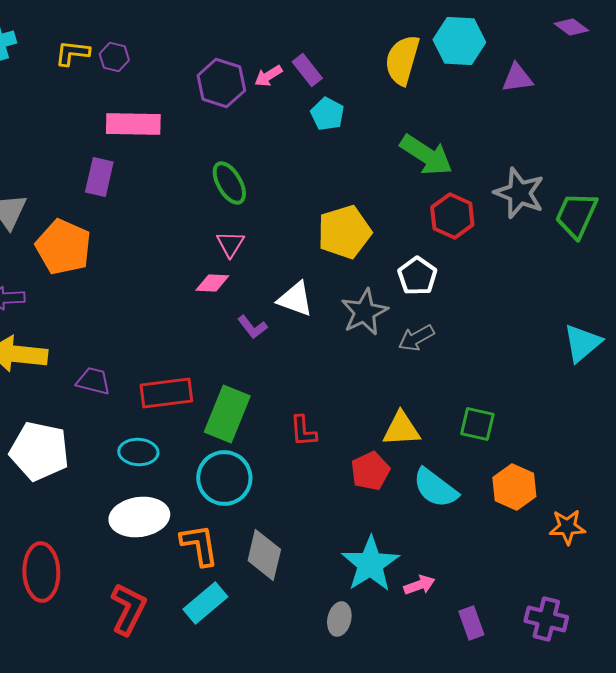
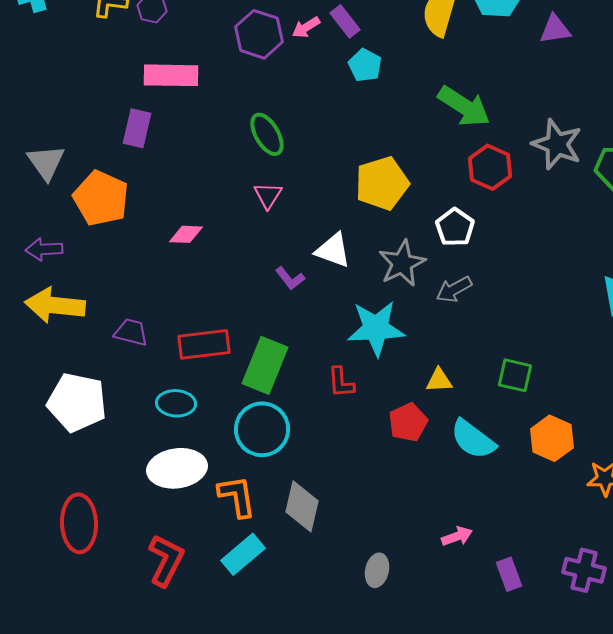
pink diamond: (212, 283) -> (186, 234), moved
yellow triangle: (401, 429) -> (439, 380), size x0.7
cyan star: (370, 564) -> (376, 328), moved, turned 30

